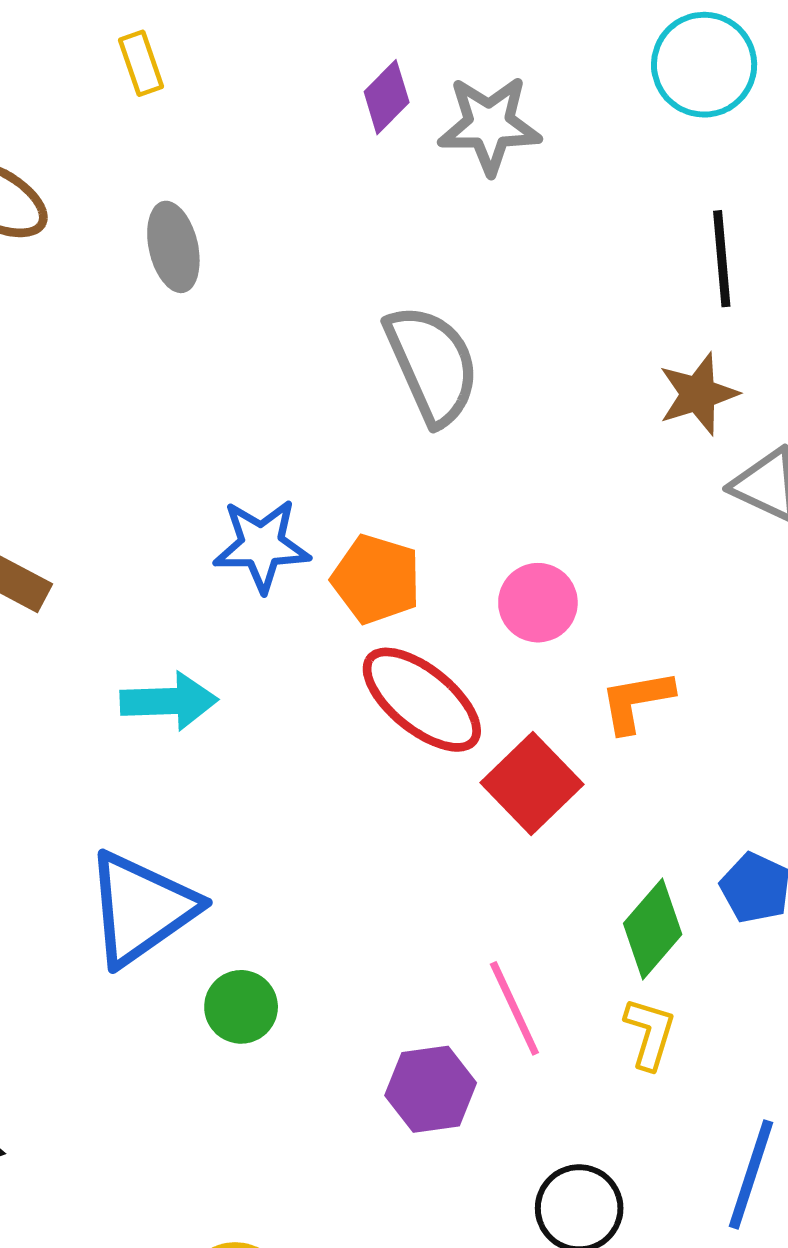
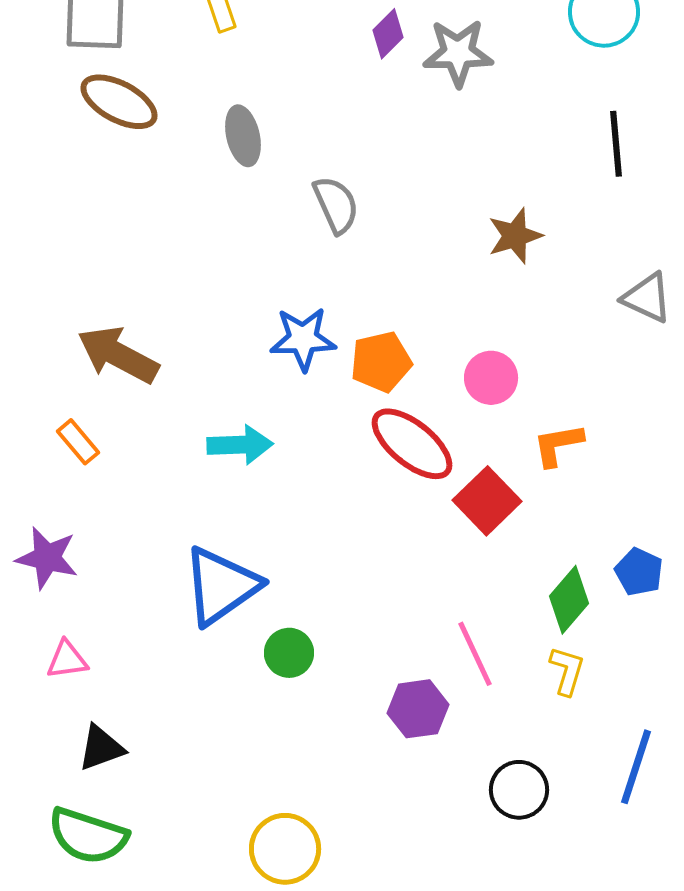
gray semicircle: (432, 365) -> (336, 205), moved, size x0.7
brown star: (698, 394) -> (515, 236), moved
orange pentagon: (376, 579) -> (381, 362), turned -30

